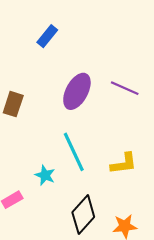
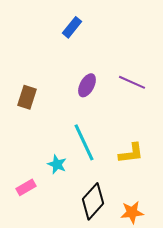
blue rectangle: (47, 36) -> (72, 27), moved
purple ellipse: (77, 91) -> (87, 85), size x0.7

